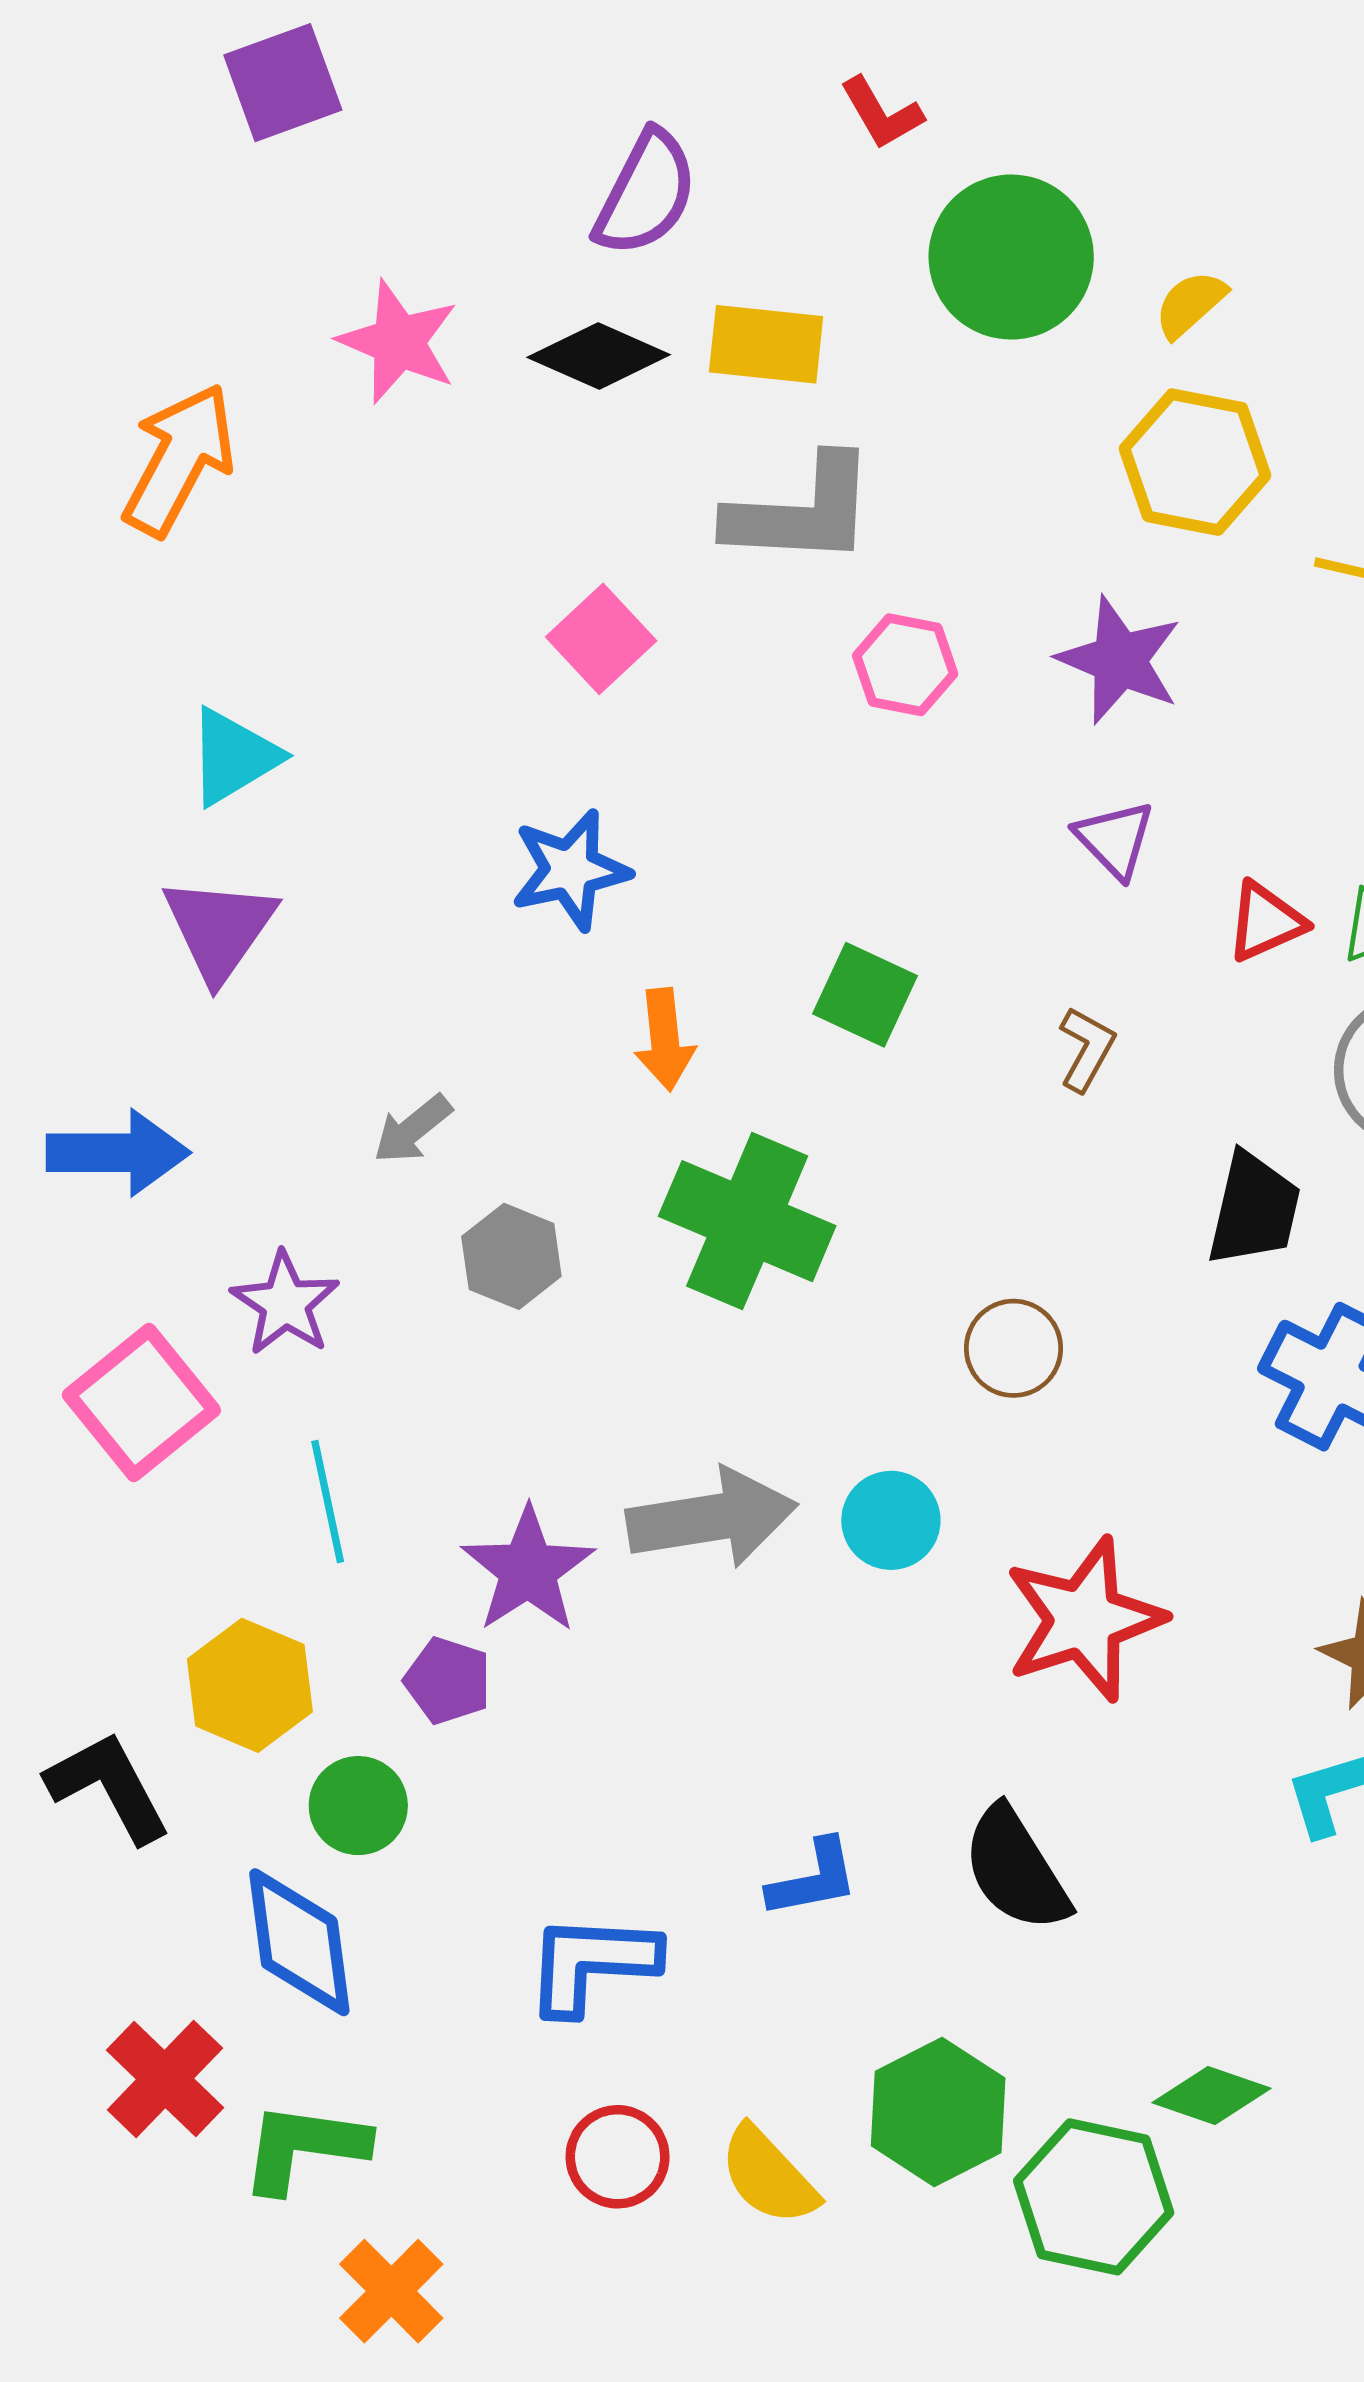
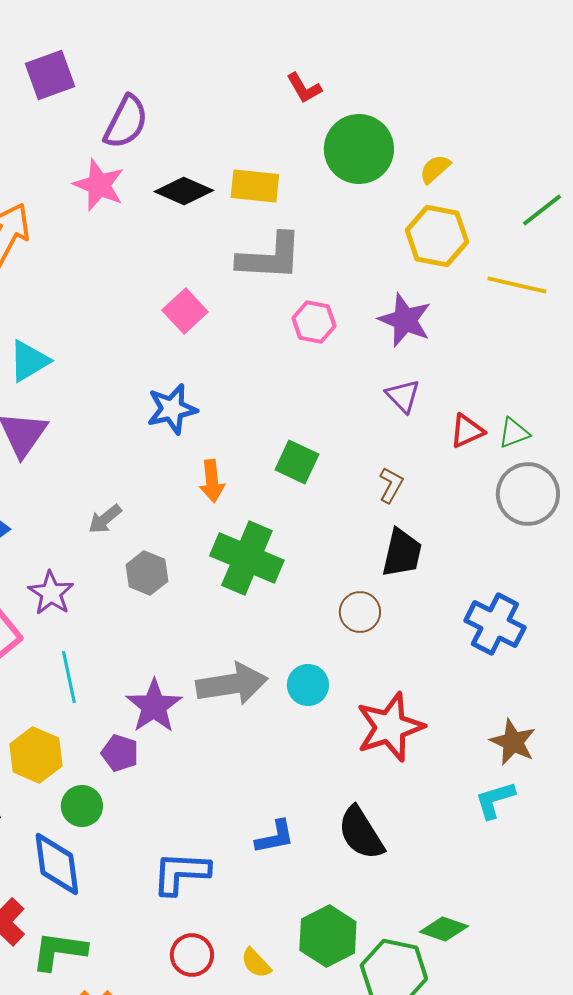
purple semicircle: (646, 193) -> (126, 122), moved
black trapezoid: (1254, 1209) -> (402, 553), moved
yellow semicircle: (768, 2176) -> (256, 963), size x0.7

